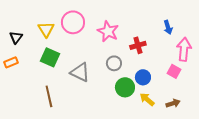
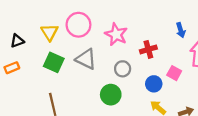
black triangle: (16, 37) -> (17, 41), turned 32
pink square: (174, 71) -> (174, 73), moved
gray triangle: (80, 72) -> (86, 59), moved
green circle: (125, 87) -> (111, 95), moved

